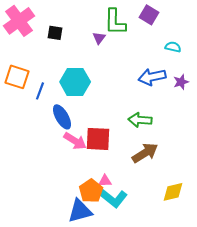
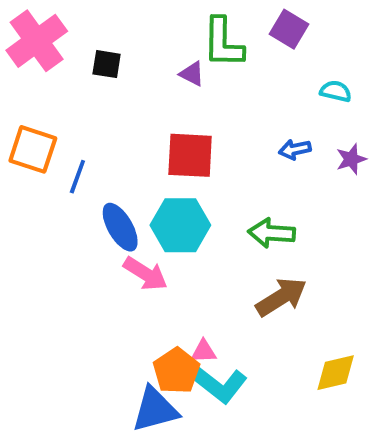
purple triangle: (99, 38) -> (192, 74), turned -40
blue arrow: (152, 77) -> (295, 149), size x0.6
cyan hexagon: (75, 82) -> (180, 225), moved
red square: (98, 139) -> (190, 155), moved

